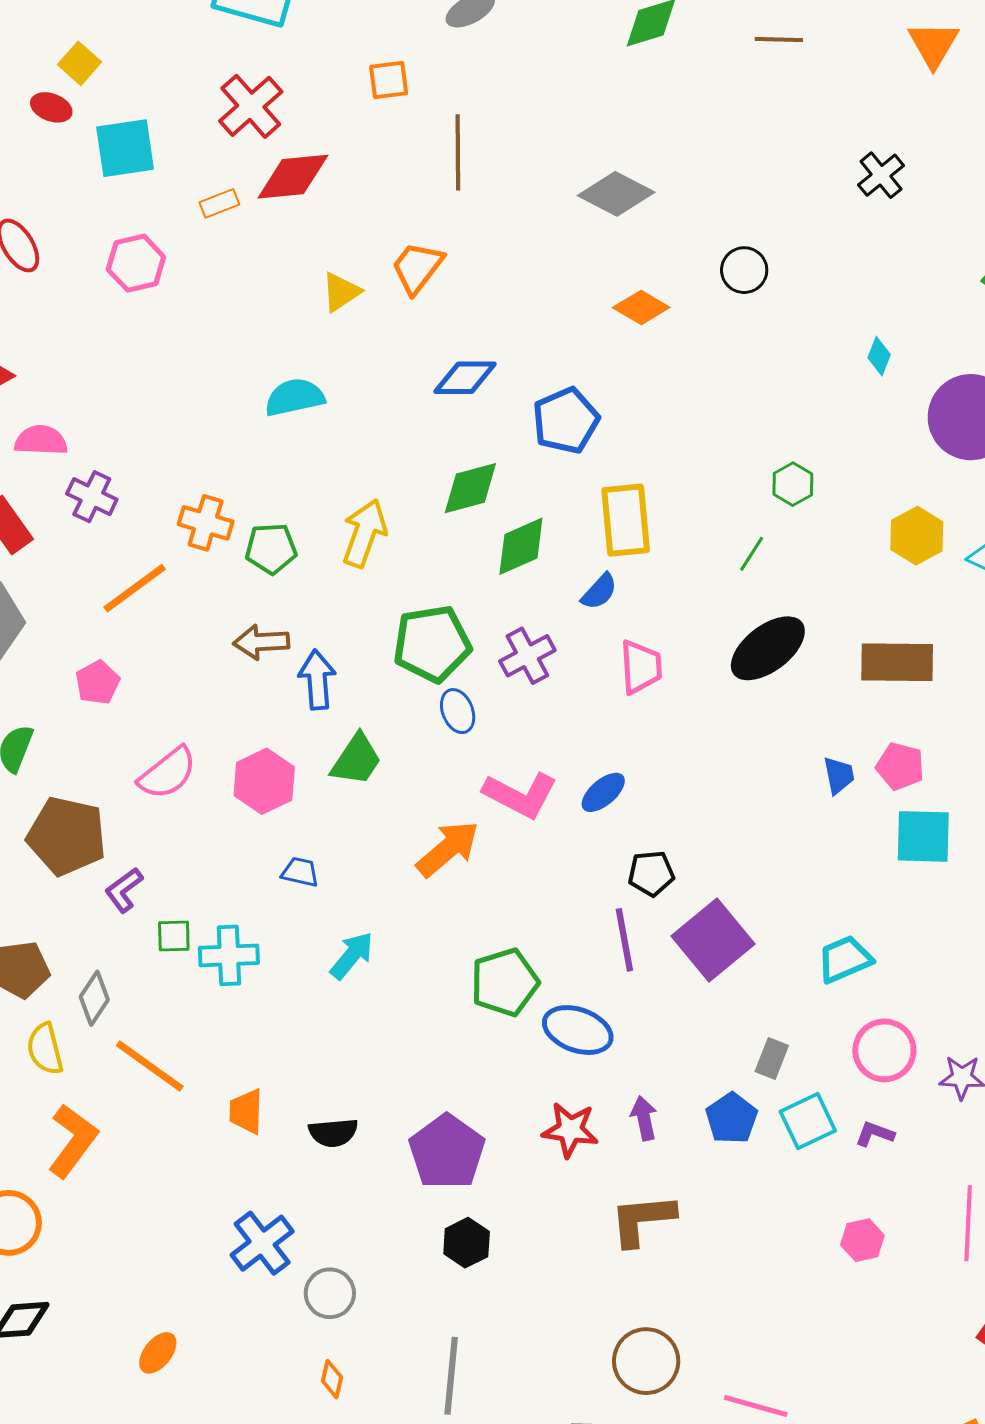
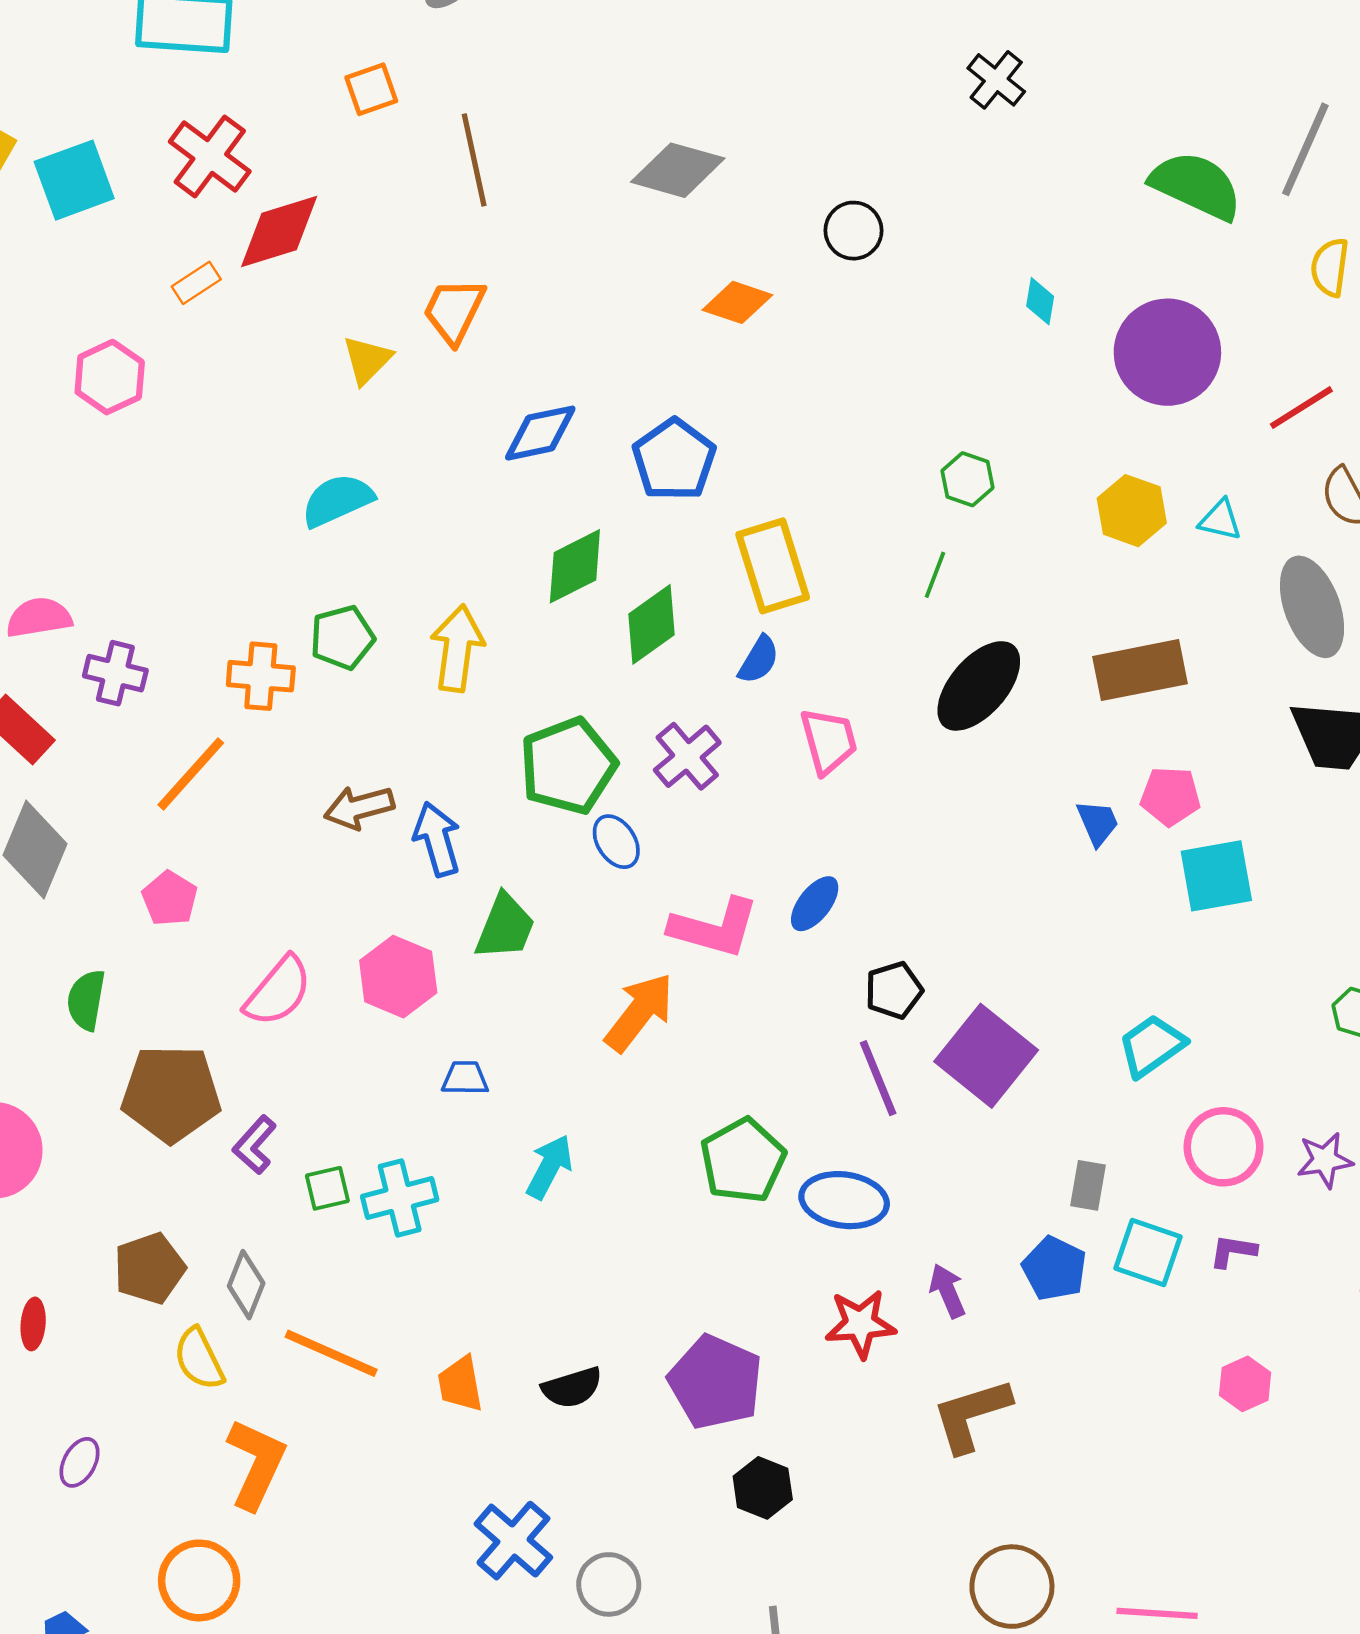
cyan square: (125, 148) -> (74, 180), moved
green pentagon: (271, 549) -> (342, 638), moved
cyan square: (808, 1121) -> (1148, 1253), turned -34

